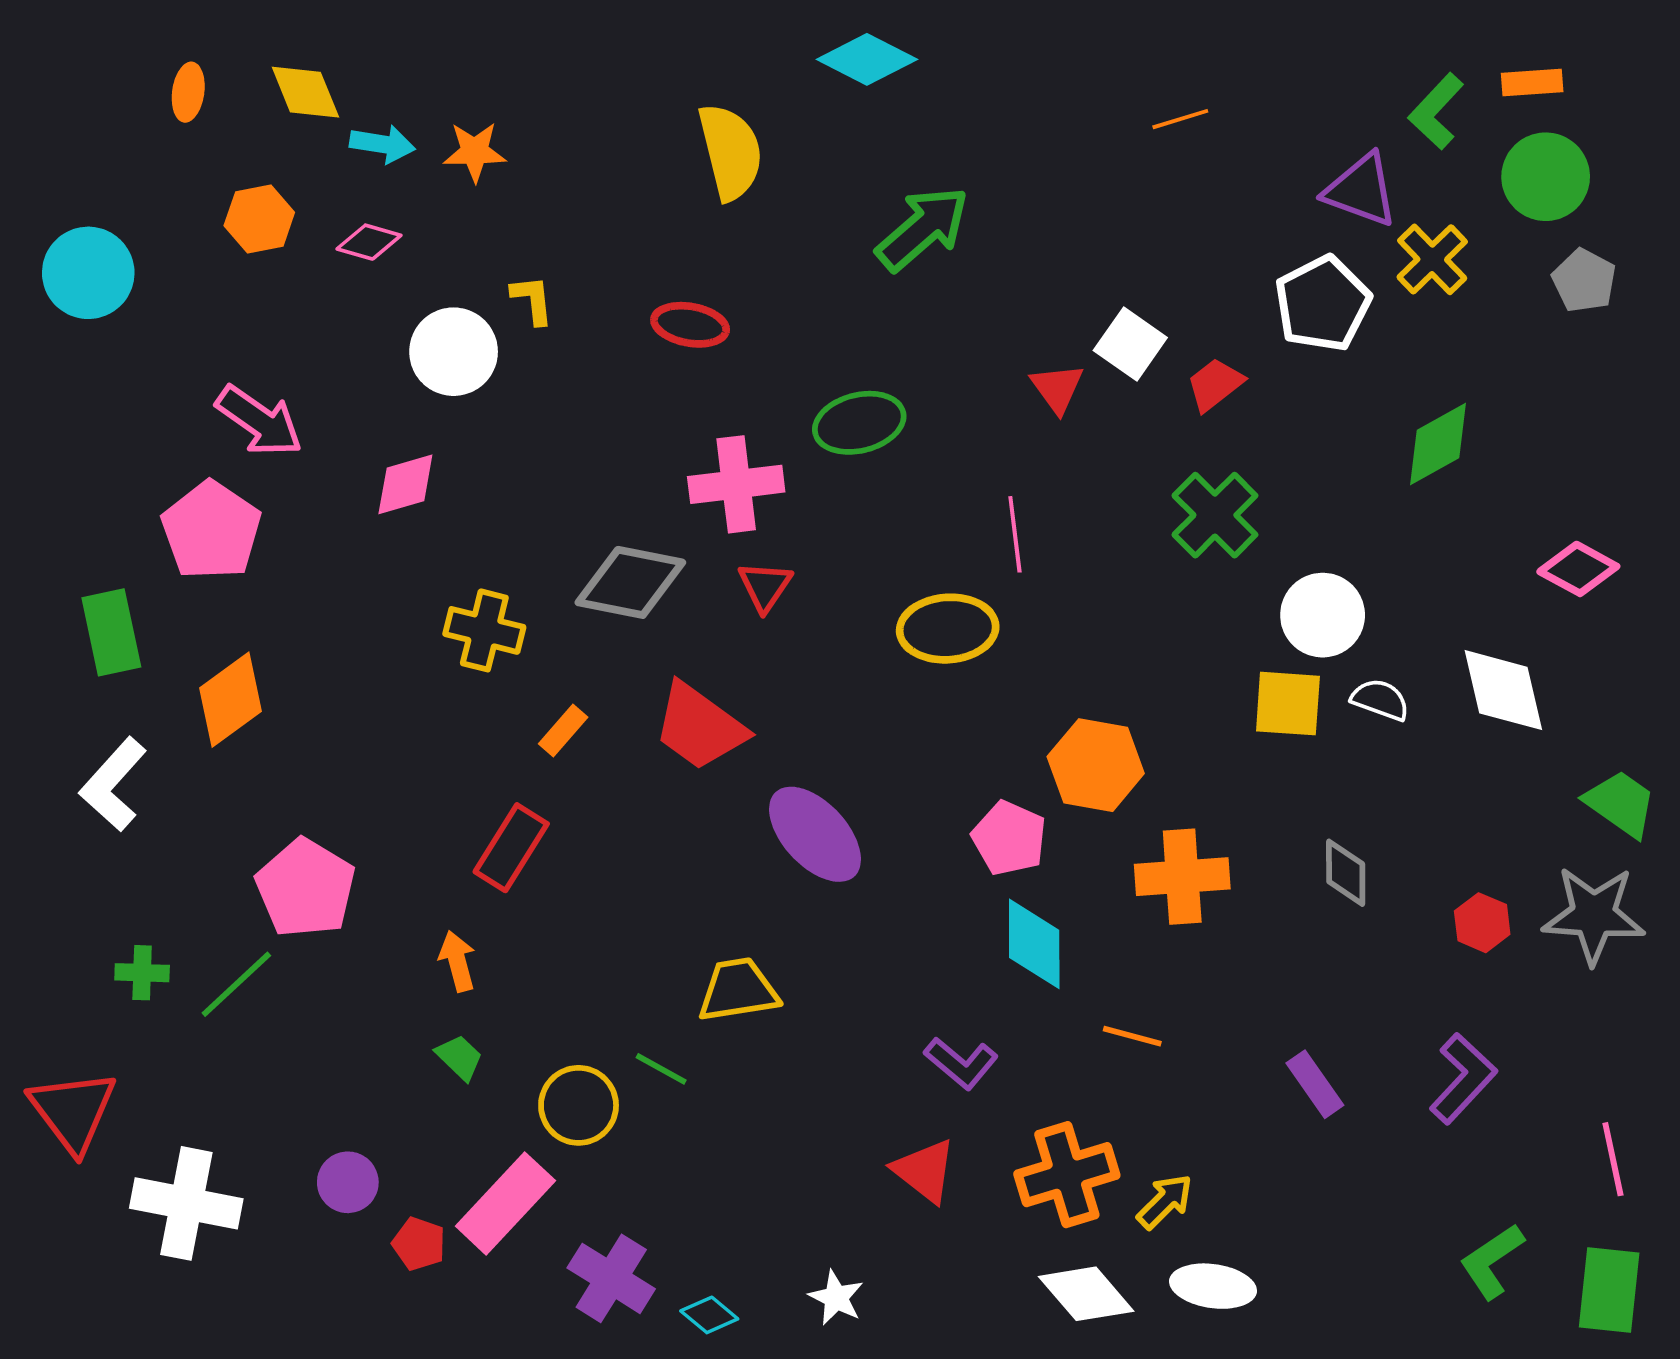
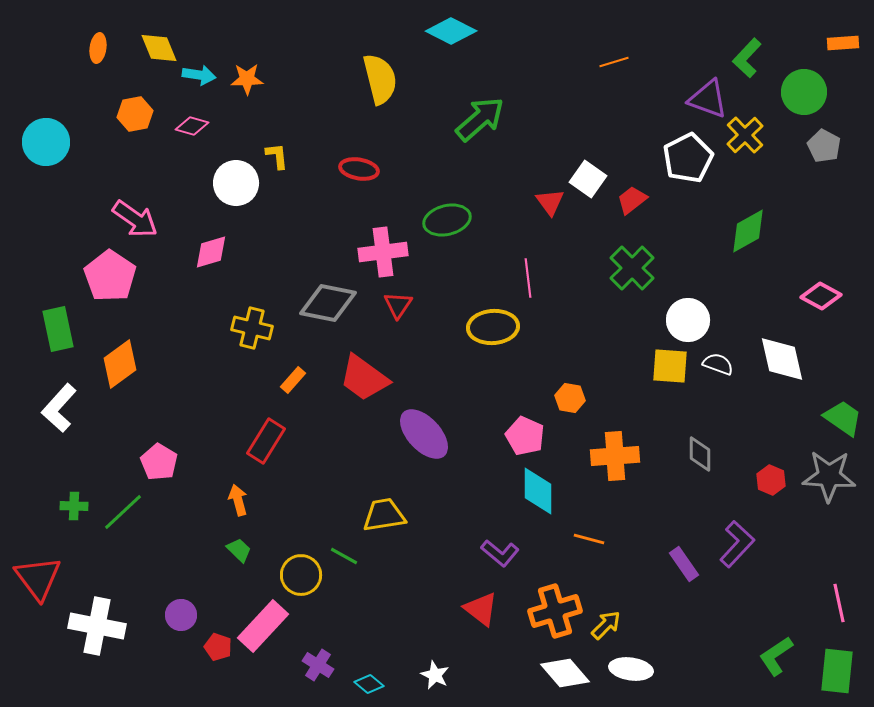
orange rectangle: (1532, 83) -> (843, 43), moved
orange hexagon: (1096, 765) -> (570, 398), size x0.6
pink pentagon: (305, 888) -> (159, 462), size x0.7
purple L-shape: (1463, 1078) -> (737, 544), moved
purple cross: (611, 1278) -> (318, 665), size x0.7

